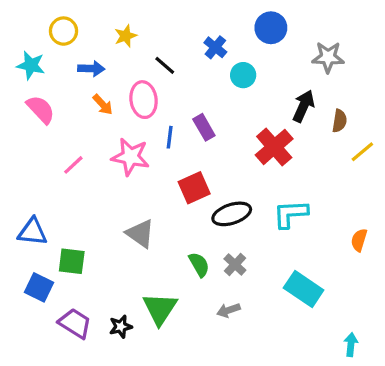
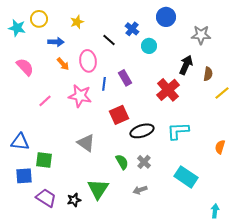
cyan star: (31, 65) -> (17, 28), moved
black line: (165, 65) -> (109, 40), moved
blue square: (39, 287) -> (24, 176), turned -30

